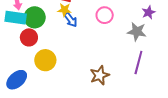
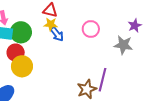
yellow circle: (45, 60) -> (22, 66), moved
purple line: (138, 63) -> (102, 80), moved

